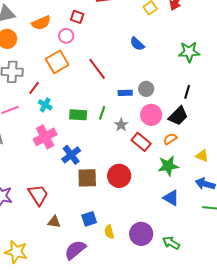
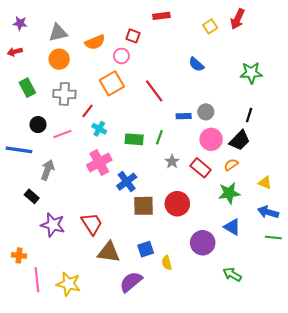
gray star: (121, 125) -> (172, 161), moved
brown triangle: (54, 222) -> (109, 252), size x1.6
purple circle: (141, 234) -> (203, 243), moved

